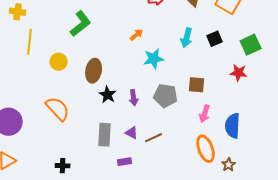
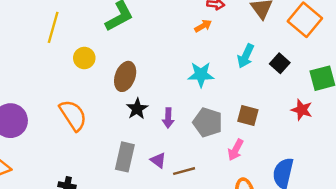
orange arrow: (137, 35) -> (203, 26), moved
black square: (215, 39) -> (280, 63), turned -35
pink arrow: (205, 114) -> (236, 150), moved

